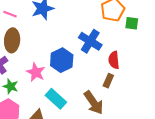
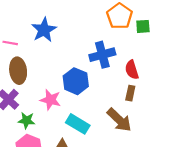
blue cross: (90, 41) -> (102, 55), turned -35

